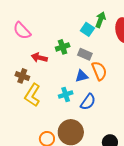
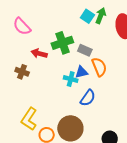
cyan square: (87, 29) -> (87, 16), moved
green cross: (63, 47) -> (62, 43), size x1.5
cyan cross: (66, 94) -> (71, 79), moved, turned 32
yellow L-shape: (32, 95) -> (29, 119), moved

